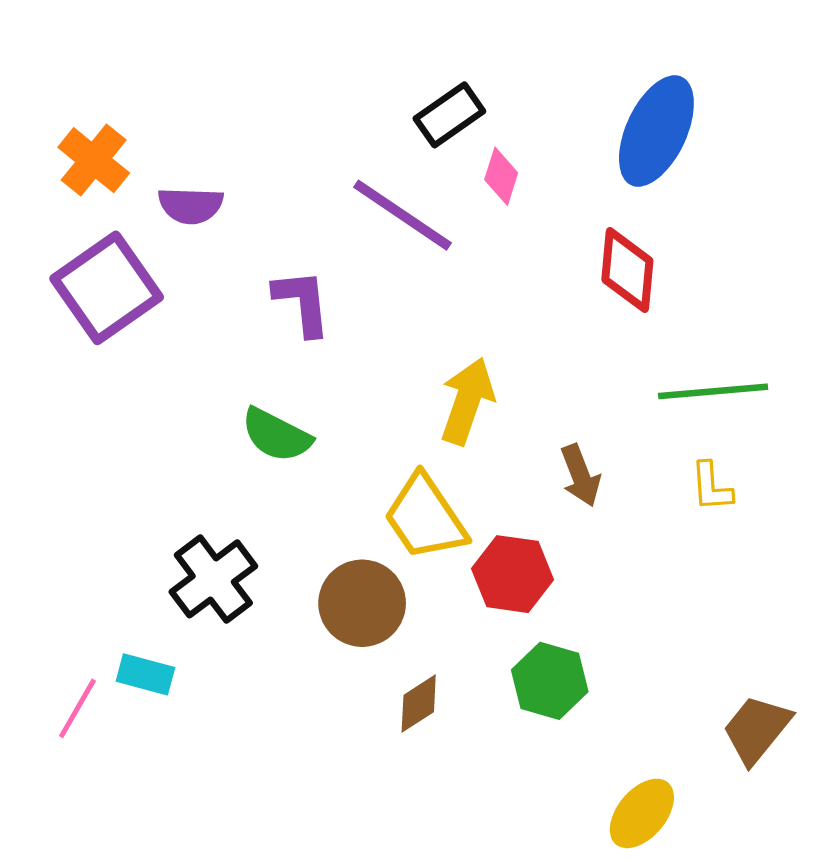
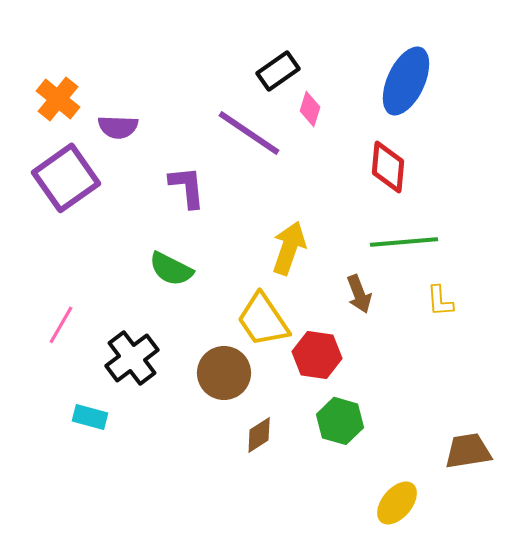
green line: (713, 391) -> (404, 242), moved
pink line: (77, 708) -> (61, 325), moved
brown trapezoid: (757, 729) -> (468, 451), turned 42

